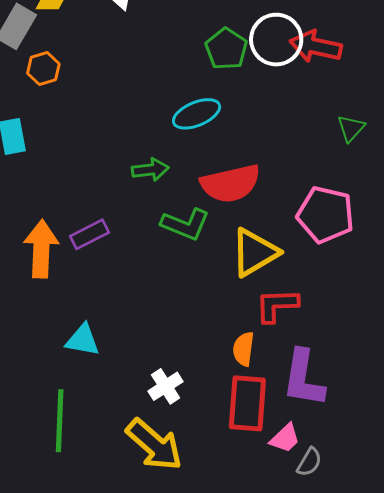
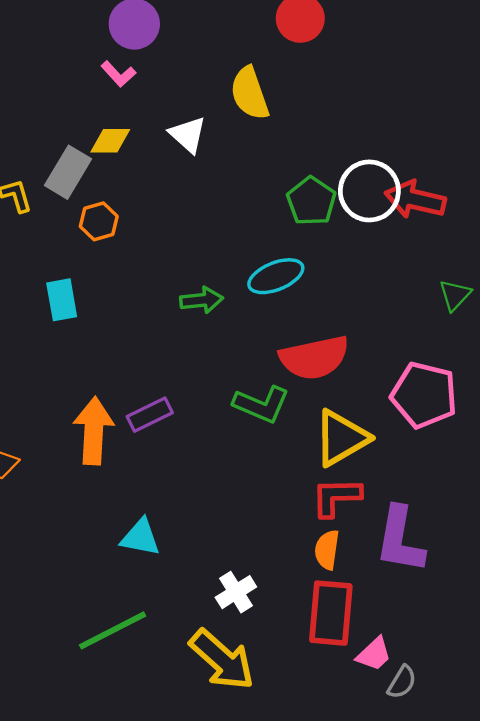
green arrow: (150, 170) -> (202, 300), moved
red L-shape: (277, 305) -> (336, 497), moved
purple L-shape: (303, 378) -> (400, 540), moved
green line: (60, 421) -> (113, 630), turned 60

